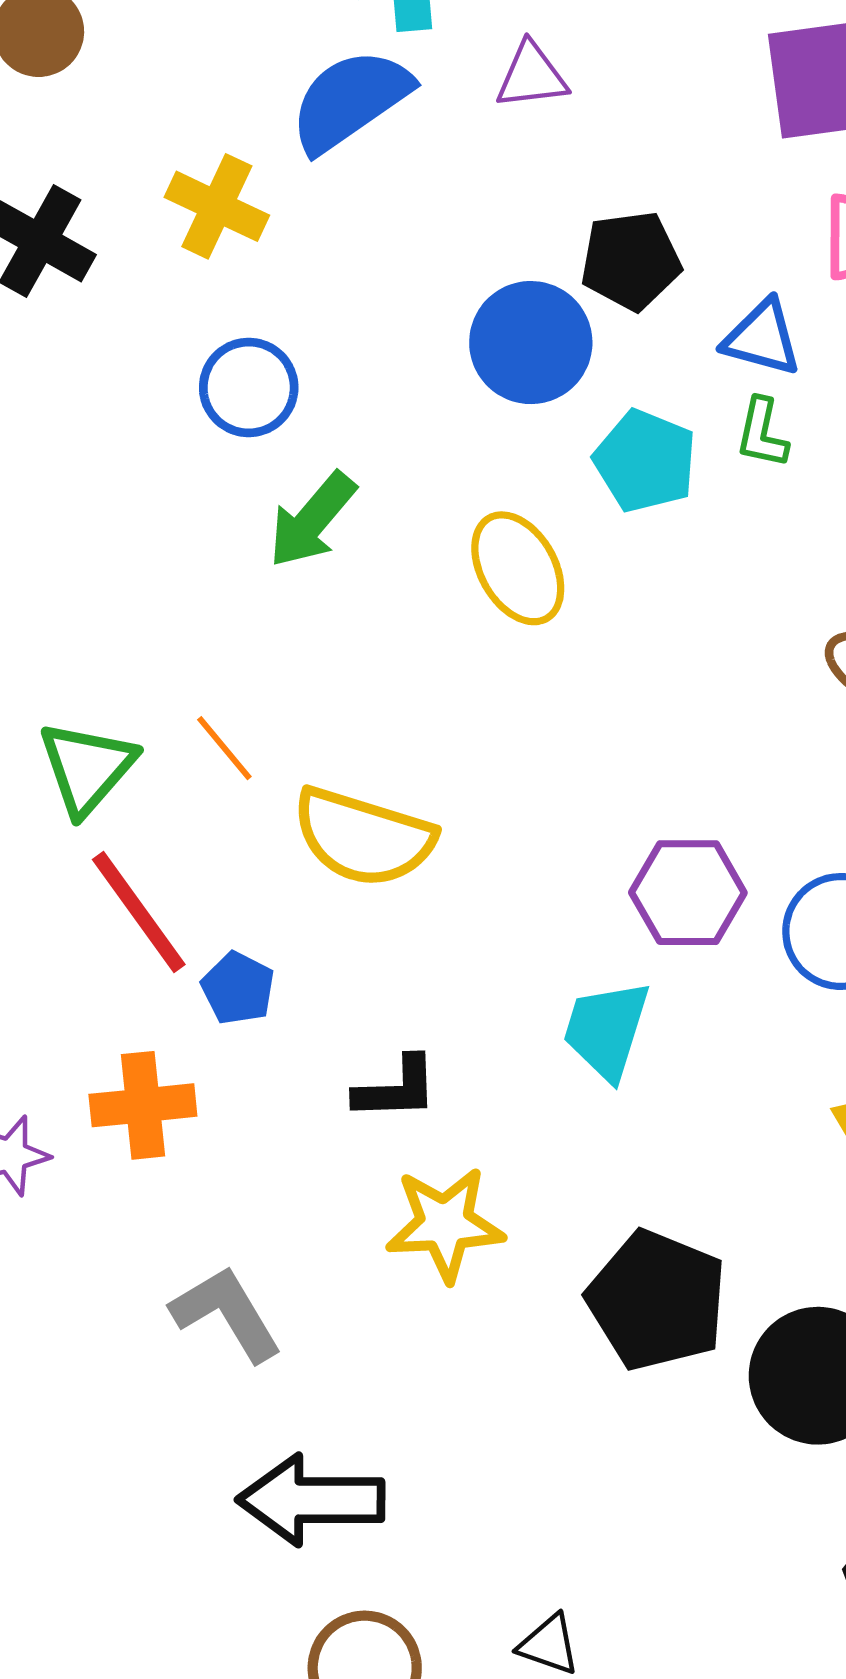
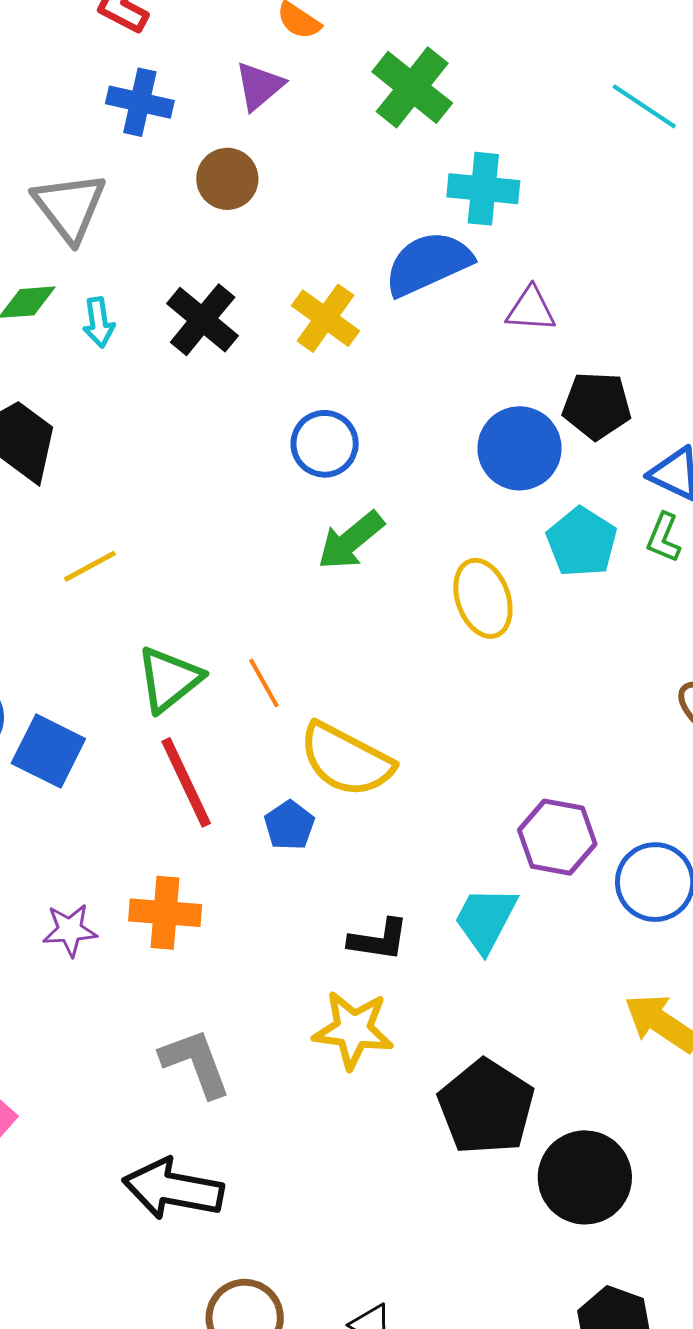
purple triangle: (531, 76) -> (531, 309), moved
blue pentagon: (238, 988) -> (289, 825), moved
black L-shape: (396, 1089) -> (379, 940), moved
black arrow: (311, 1500) -> (173, 1189), moved

